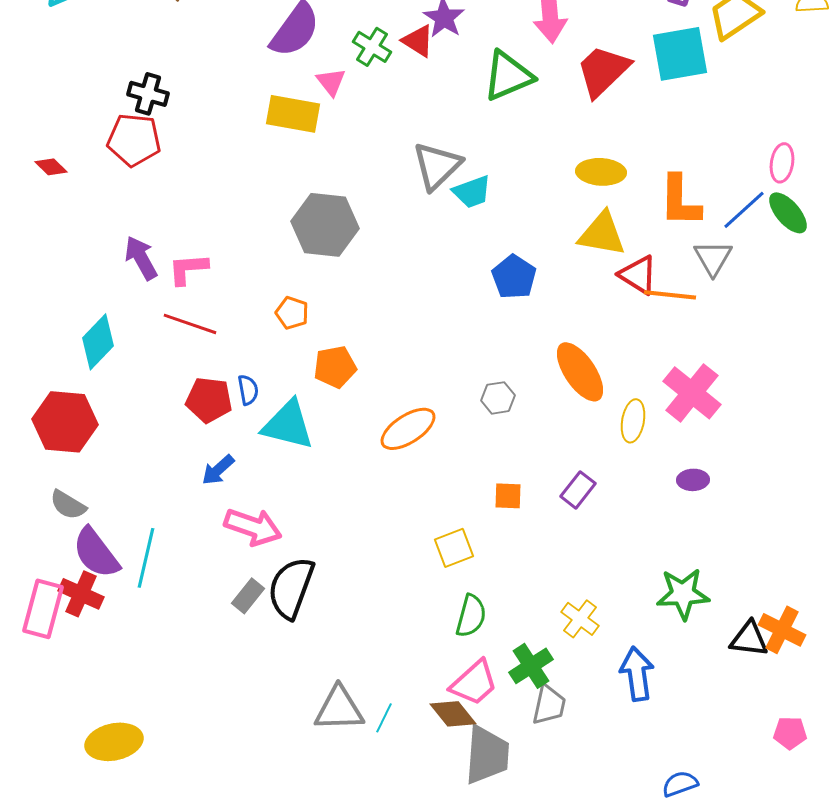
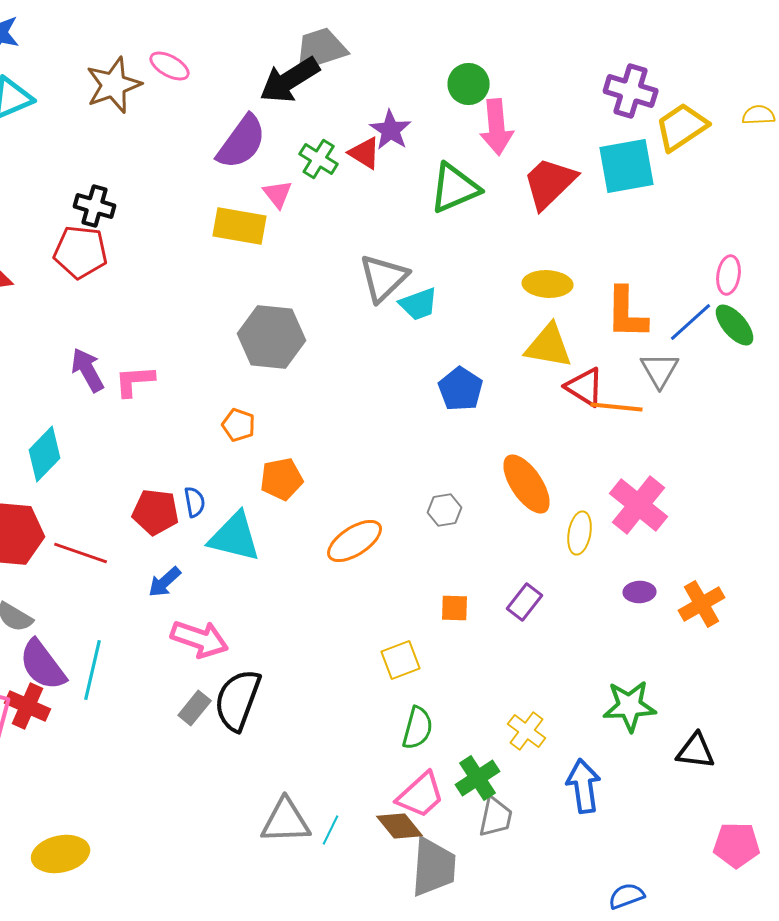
red line: (190, 324) -> (81, 553), moved
orange cross: (782, 630) -> (702, 604), moved, turned 33
pink pentagon: (790, 733) -> (737, 845), size x1.4

